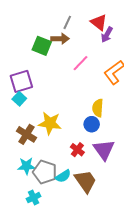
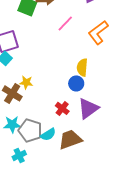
yellow star: (50, 123) -> (26, 82), moved, size x0.6
purple triangle: (104, 150) -> (88, 108), turned 30
brown trapezoid: (86, 181) -> (70, 139), turned -75

